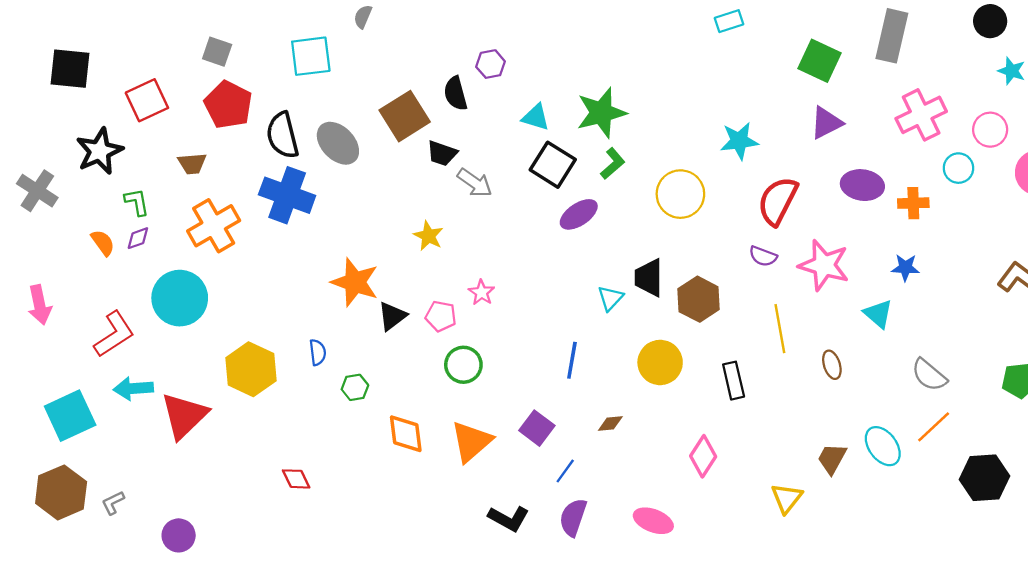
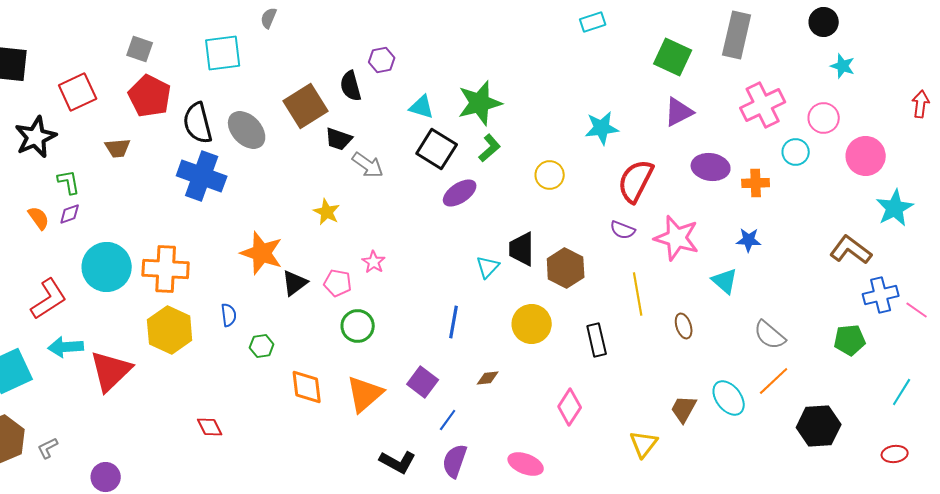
yellow circle: (680, 194) -> (550, 175), size x0.7
orange cross: (214, 226) -> (166, 269), moved, turned 33

